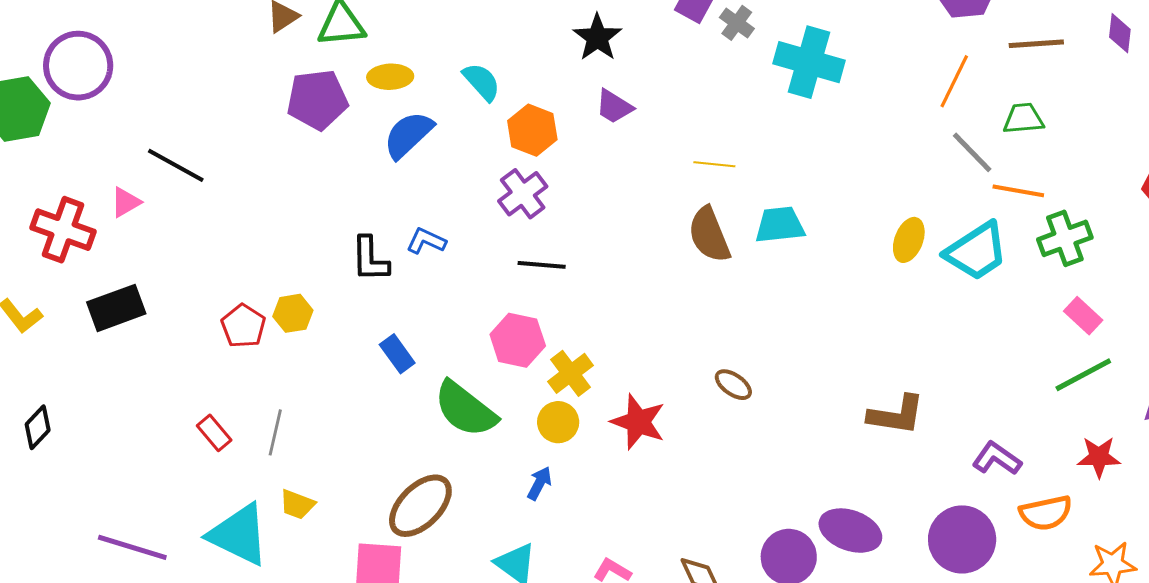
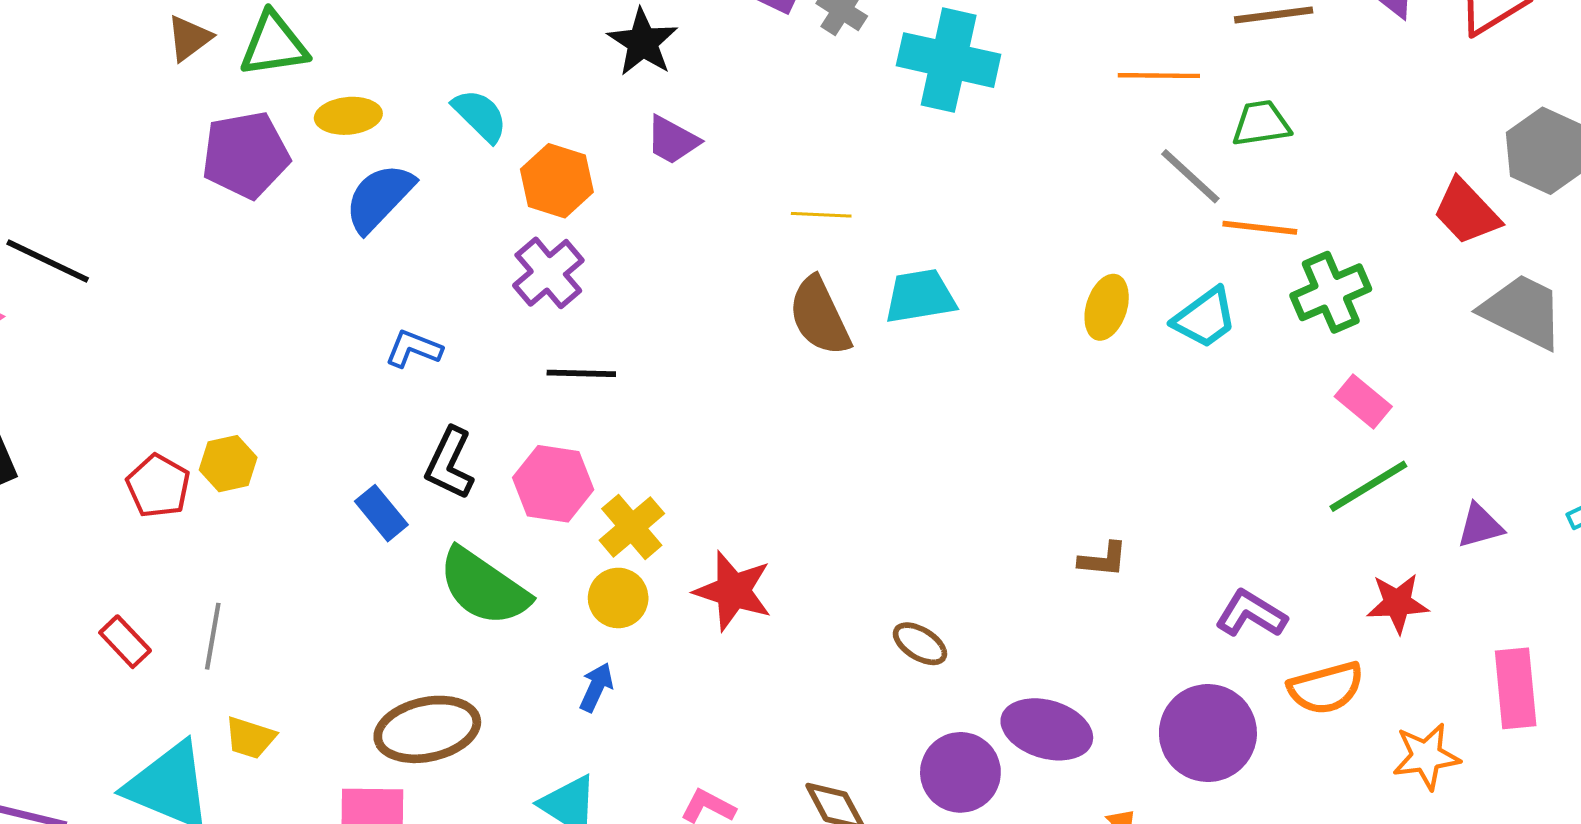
orange line: (954, 81) -> (1159, 76), turned 68
cyan trapezoid: (976, 251) -> (1205, 318), size x0.7
black L-shape: (370, 259) -> (450, 463), moved, turned 30
brown ellipse: (733, 385) -> (920, 644), moved
brown L-shape: (896, 415) -> (1103, 560), size x0.6
brown ellipse: (420, 506) -> (427, 729), turned 36

